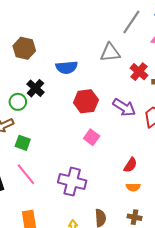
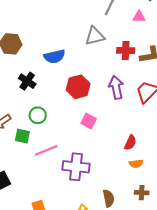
red cross: (139, 72) -> (126, 50), turned -30
green circle: (18, 102) -> (38, 115), moved
purple arrow: (124, 107) -> (116, 87), turned -125
pink line: (26, 174) -> (46, 150), moved, turned -65

